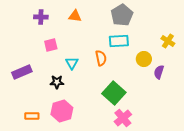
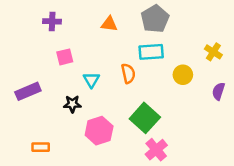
orange triangle: (75, 16) -> (109, 24), moved
purple semicircle: (159, 72) -> (218, 91), moved
pink hexagon: (62, 111) -> (99, 131), moved

